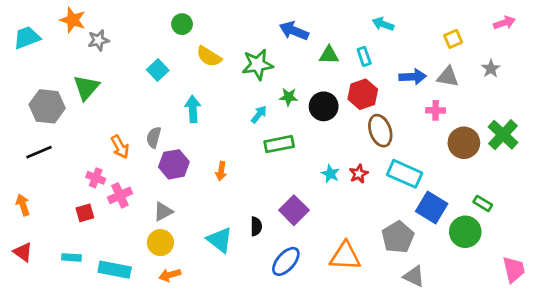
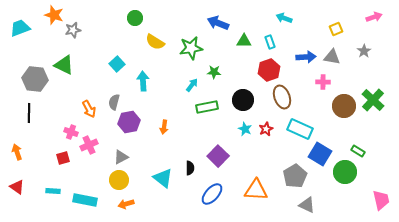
cyan square: (158, 70) -> (117, 64), moved
green triangle: (86, 87) -> (64, 65), turned -45
black circle: (324, 106) -> (243, 100), moved
black line: (39, 152) -> (29, 113), turned -66

